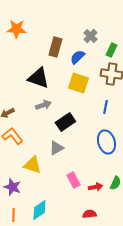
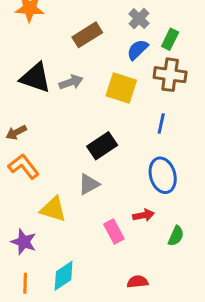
brown rectangle: (55, 47) -> (87, 35), turned 42
blue semicircle: (77, 57) -> (138, 50), moved
black triangle: (38, 78) -> (35, 78), moved
gray arrow: (43, 105) -> (71, 82), moved
red arrow: (95, 187) -> (143, 215), moved

